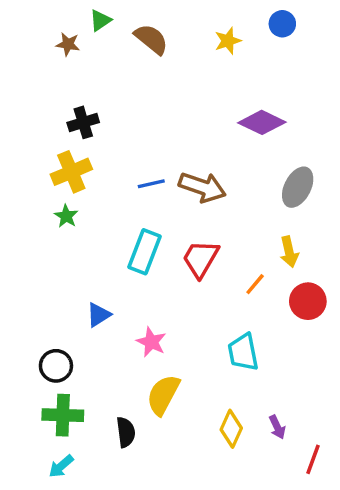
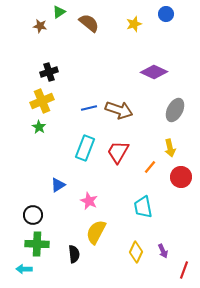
cyan arrow: (61, 466) -> (24, 269), moved, turned 42

